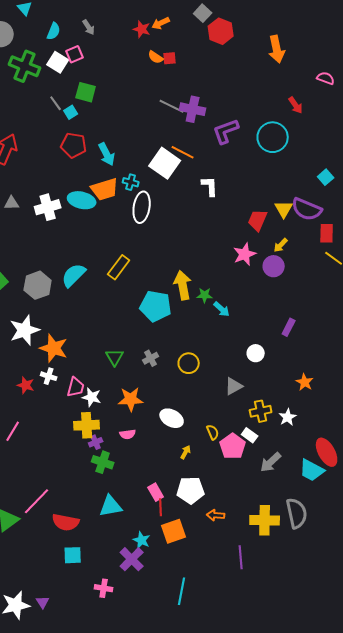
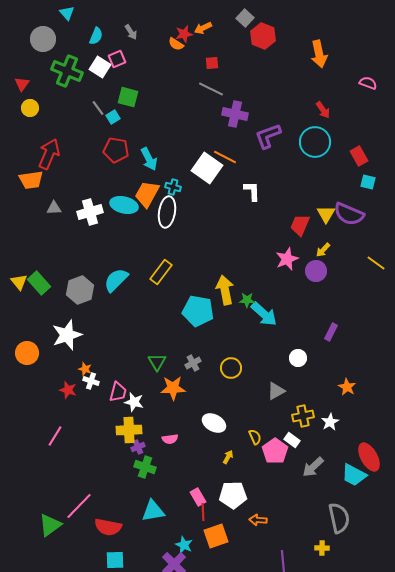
red star: (142, 29) -> (184, 34), turned -30
orange semicircle: (156, 57) -> (176, 44), moved
red arrow: (296, 105) -> (323, 110), moved
gray line: (172, 106) -> (211, 89), moved
cyan square: (326, 177) -> (368, 182), turned -35
orange trapezoid: (105, 189) -> (147, 194), turned 136
white ellipse: (142, 207) -> (167, 212), moved
red rectangle: (327, 233) -> (359, 156), moved, turned -30
cyan arrow: (222, 309) -> (264, 314), size x1.6
orange star: (54, 348) -> (85, 369), moved, size x0.5
orange star: (131, 399) -> (173, 388), moved
yellow cross: (265, 520) -> (322, 548), moved, size x0.5

